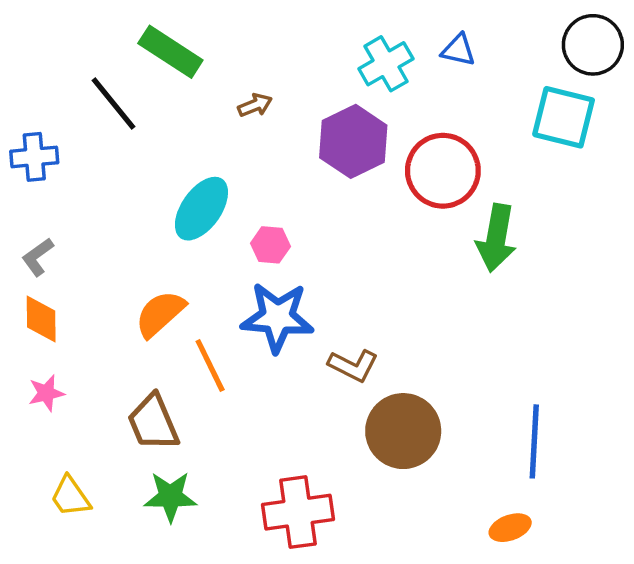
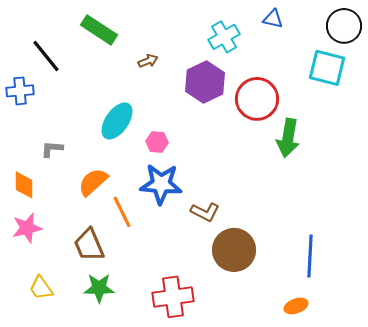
blue triangle: (458, 50) -> (273, 19), moved
black line: (114, 103) -> (46, 56), moved
gray L-shape: (38, 257) -> (52, 149), moved, turned 40
pink star: (46, 393) -> (27, 228), size x1.4

